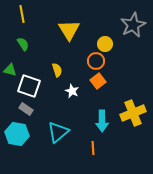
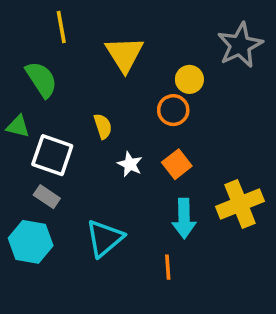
yellow line: (22, 14) -> (61, 27), moved
green semicircle: (23, 44) -> (41, 79), size x1.5
orange square: (98, 81) -> (177, 164), moved

